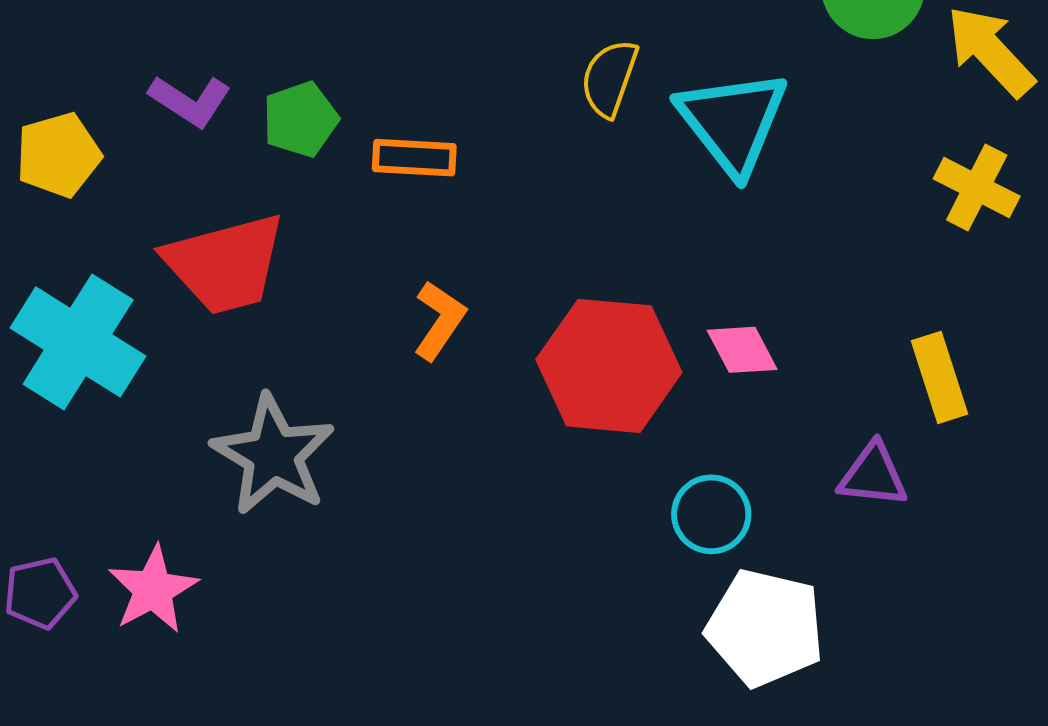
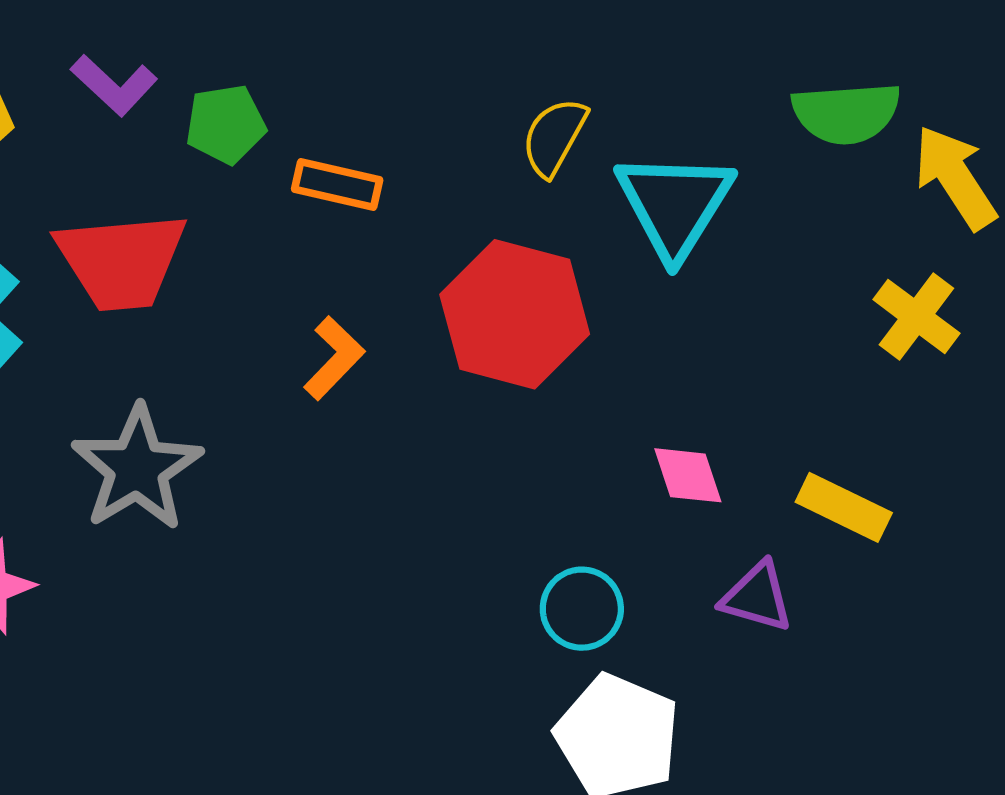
pink diamond: (742, 350) -> (688, 475), moved
red hexagon: (609, 366) -> (515, 314), moved
yellow rectangle: (939, 377) -> (844, 507), turned -56

